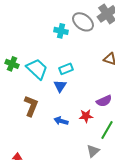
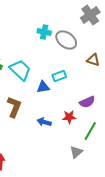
gray ellipse: (83, 22) -> (66, 40), moved
cyan rectangle: (66, 69) -> (59, 76), moved
blue triangle: (60, 86) -> (43, 87), turned 48

